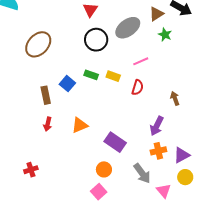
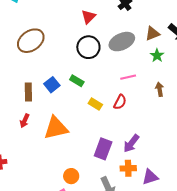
yellow rectangle: (113, 76) -> (95, 104), moved
brown arrow: (175, 98) -> (160, 89), moved
orange triangle: (80, 125) -> (56, 128), size x1.5
purple rectangle: (115, 142) -> (103, 149), moved, turned 65

